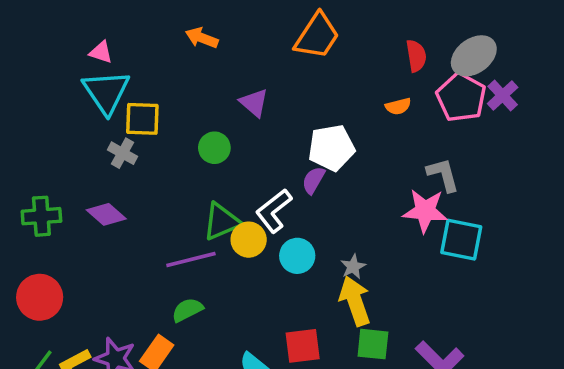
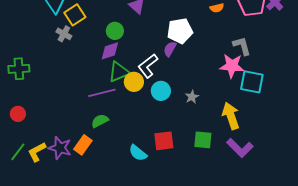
yellow square: (142, 119) -> (75, 15), turned -35
purple diamond: (106, 214) -> (110, 51), moved, turned -60
red circle: (40, 297) -> (18, 114), size x0.6
yellow arrow: (355, 301) -> (231, 116), moved

